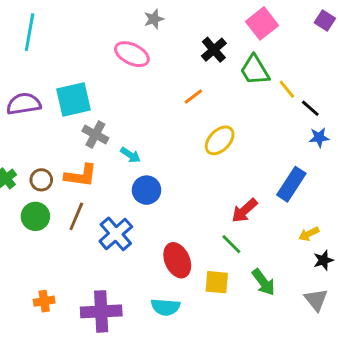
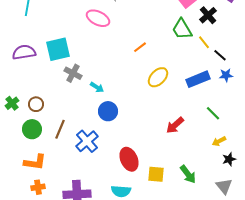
black cross: (214, 50) -> (208, 15), moved
orange L-shape: (81, 175) -> (35, 162), moved
blue rectangle: (291, 184) -> (198, 79), moved, turned 35
green line: (231, 244) -> (213, 113), moved

